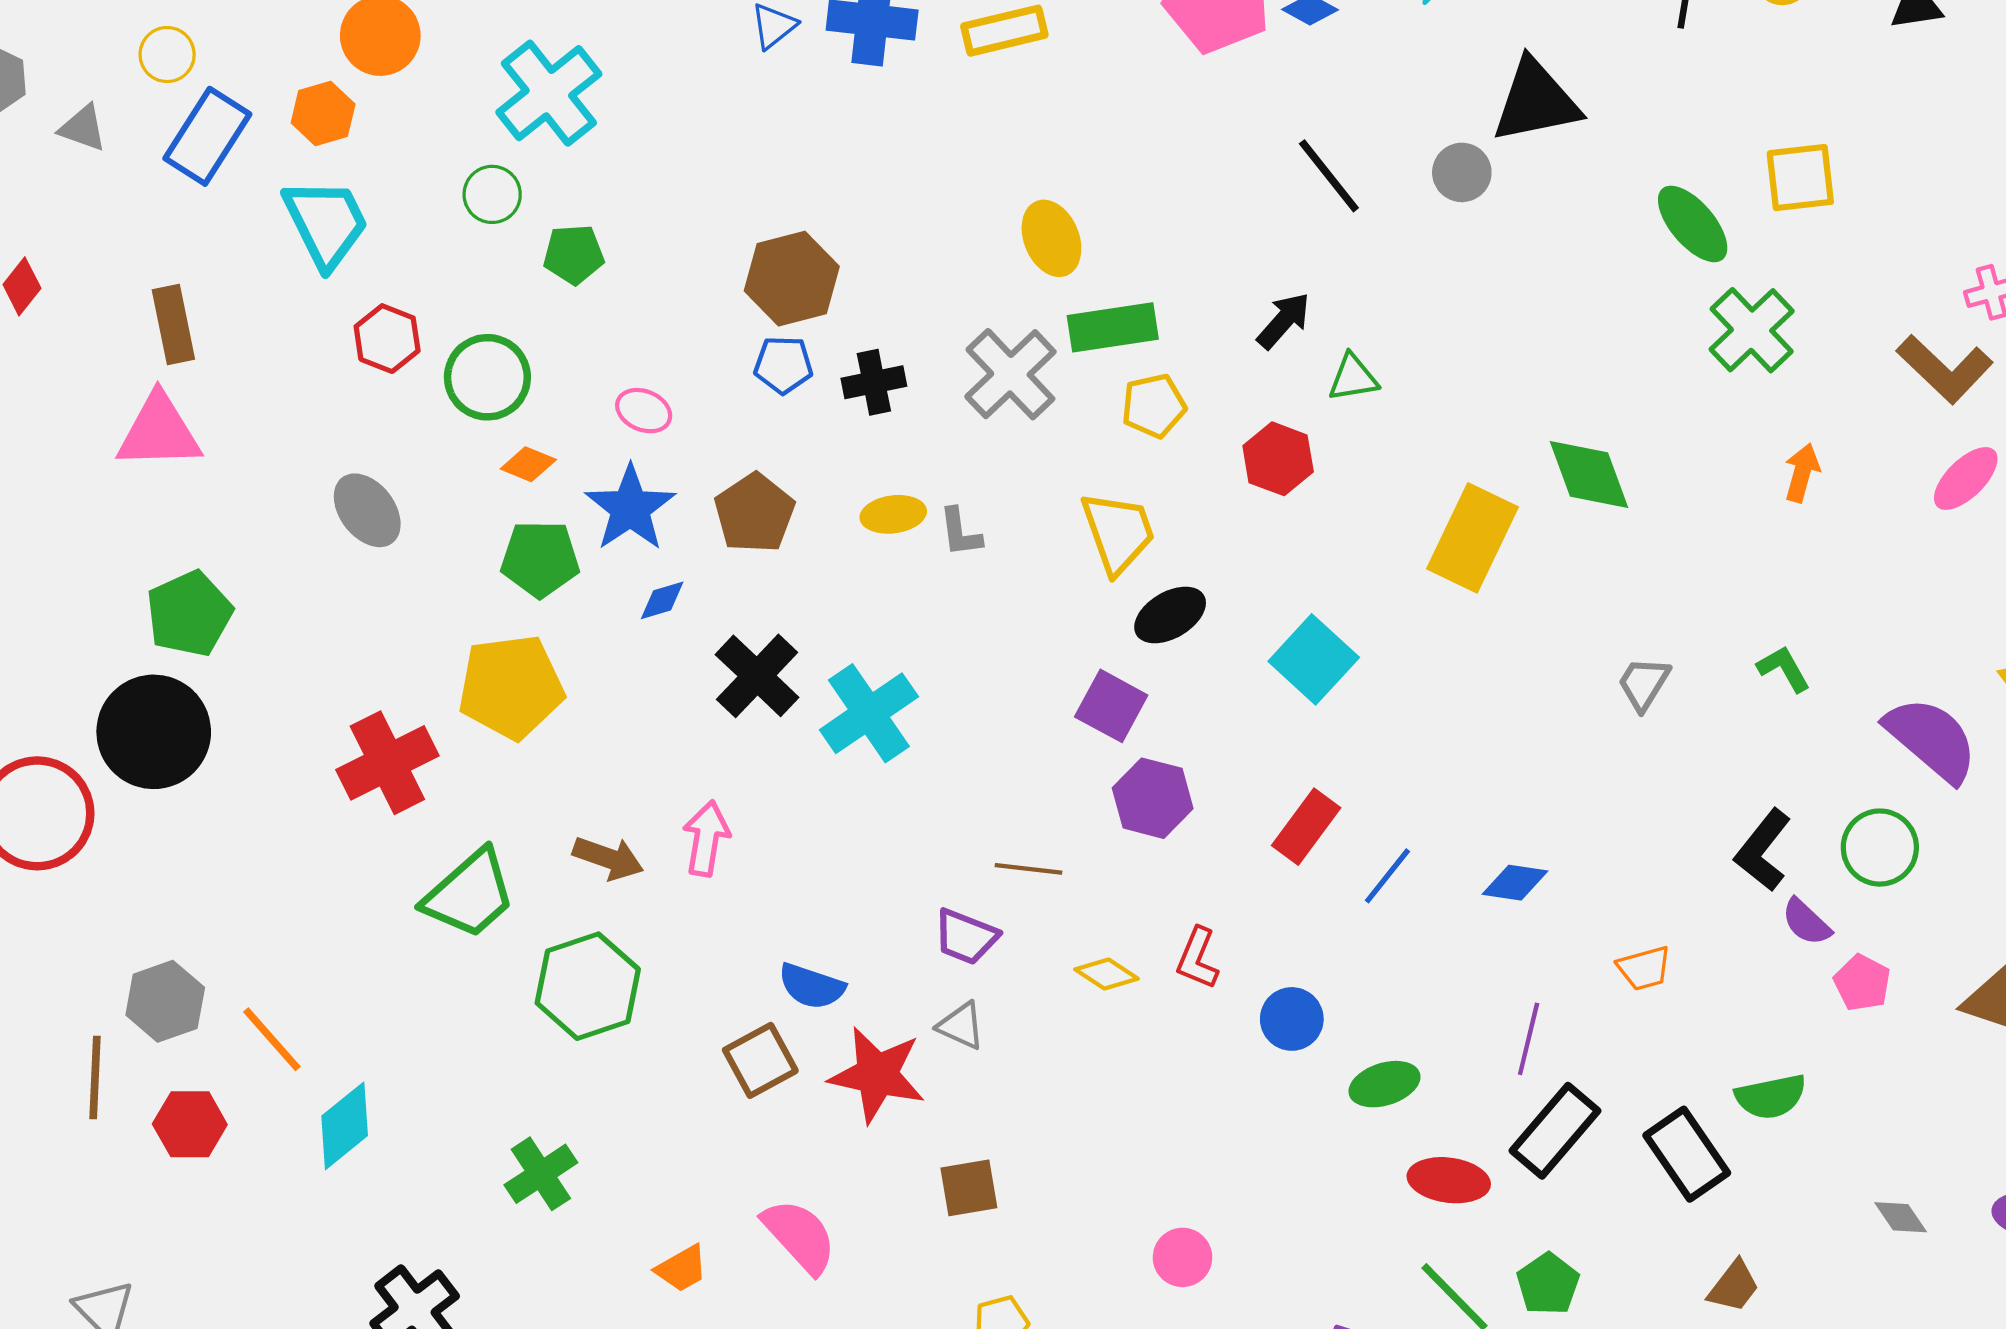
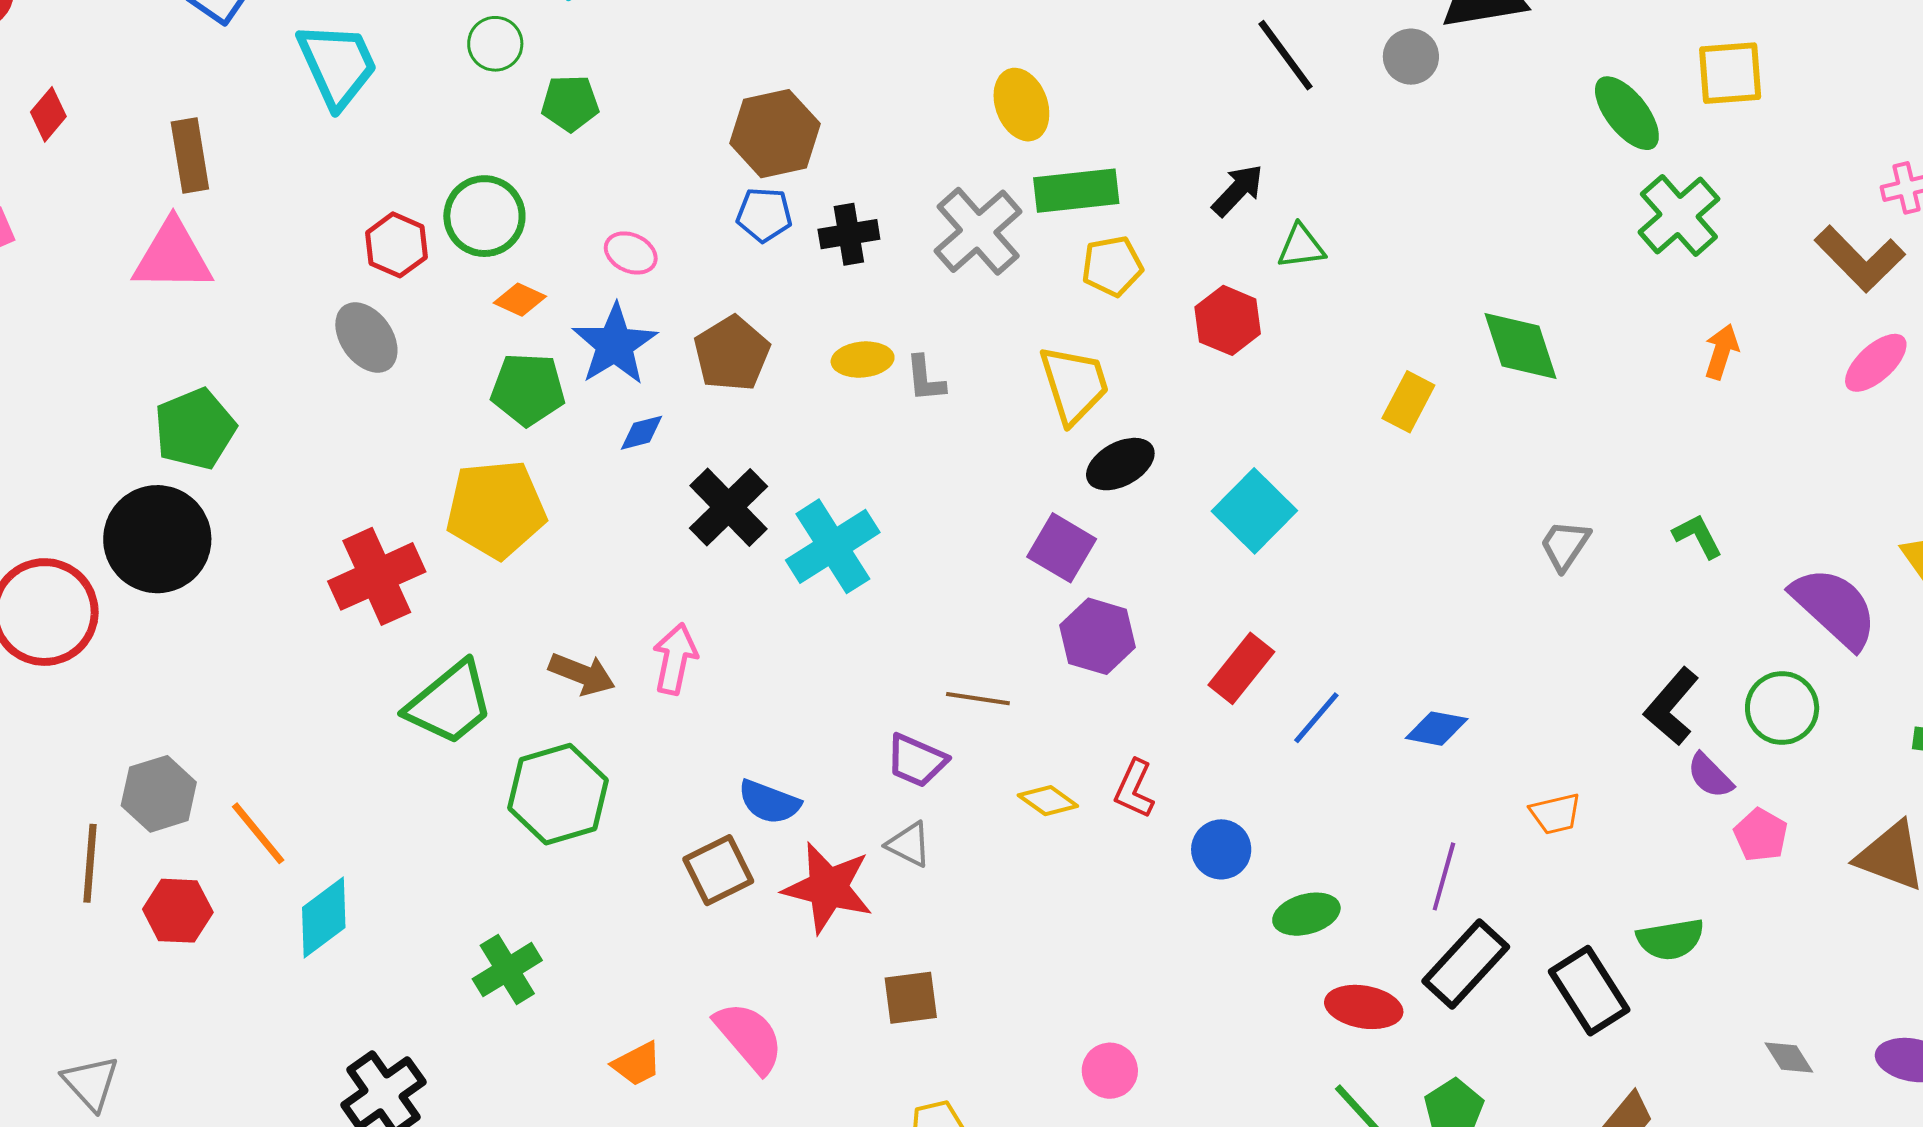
red hexagon: (387, 339) -> (396, 245), moved
yellow rectangle: (1473, 538) -> (1408, 402), size x0.6

